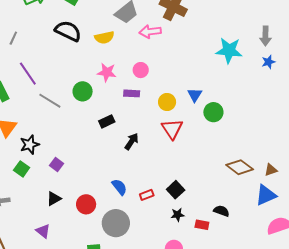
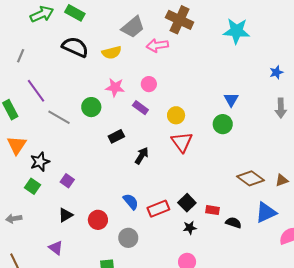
gray arrow: (265, 36) -> (281, 108), moved
cyan star: (229, 50) -> (236, 31), moved
purple rectangle: (132, 93) -> (140, 108), turned 35
blue triangle: (195, 95) -> (231, 100), moved
red rectangle: (147, 195) -> (158, 209), size x1.5
blue triangle: (266, 195) -> (266, 212), moved
gray circle: (116, 223) -> (128, 238), size x0.7
red rectangle: (202, 225) -> (213, 210), moved

